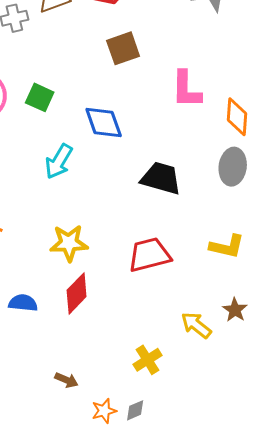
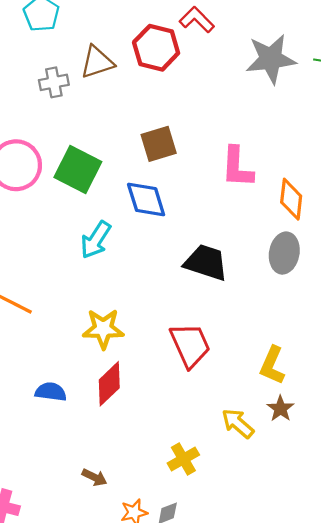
brown square: (123, 48) -> (159, 144), moved
green square: (40, 97) -> (78, 170), size x1.5
yellow L-shape: (227, 246) -> (272, 365), moved, turned 99
red trapezoid: (149, 255) -> (190, 345), turned 78

